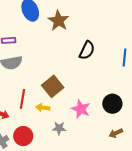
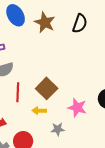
black semicircle: (87, 50) -> (80, 23), moved
red line: (22, 99) -> (18, 92), moved

